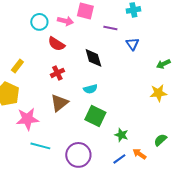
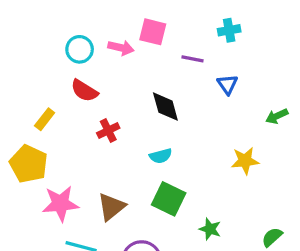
red semicircle: (56, 44) -> (84, 91), moved
yellow star: (158, 93) -> (245, 161), moved
brown triangle: (59, 103) -> (111, 207), moved

